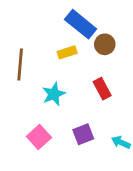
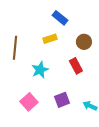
blue rectangle: (81, 24) -> (60, 18), size x0.7
brown circle: (105, 44) -> (84, 42), moved

